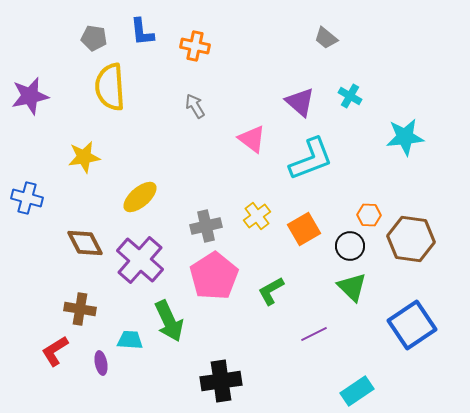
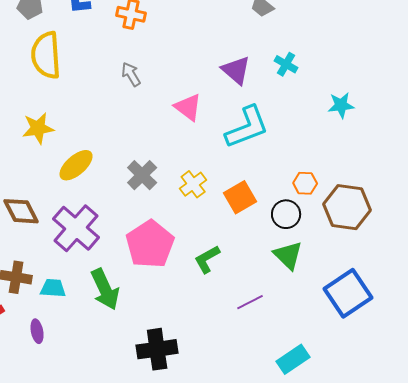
cyan star: (405, 137) -> (341, 105), size x0.7
yellow star: (84, 157) -> (38, 128), moved
gray cross: (206, 226) -> (142, 175), moved, turned -32
cyan trapezoid: (130, 340) -> (53, 288), moved

